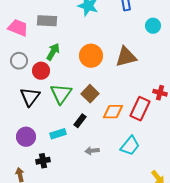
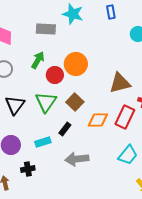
gray rectangle: (47, 21) -> (46, 29), moved
brown triangle: (126, 57) -> (120, 83), moved
red circle: (41, 71) -> (55, 75), moved
cyan trapezoid: (130, 146) -> (128, 155), moved
gray arrow: (92, 151) -> (77, 159), size x1.6

